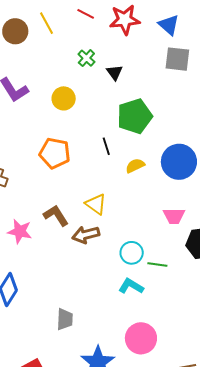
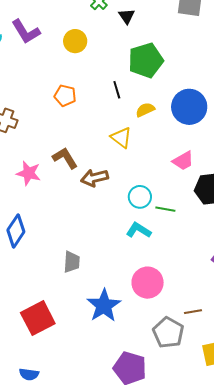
orange pentagon: (55, 153) -> (65, 96), size x0.7
yellow triangle: (96, 204) -> (121, 138), moved
pink trapezoid: (174, 216) -> (183, 161), turned -30

